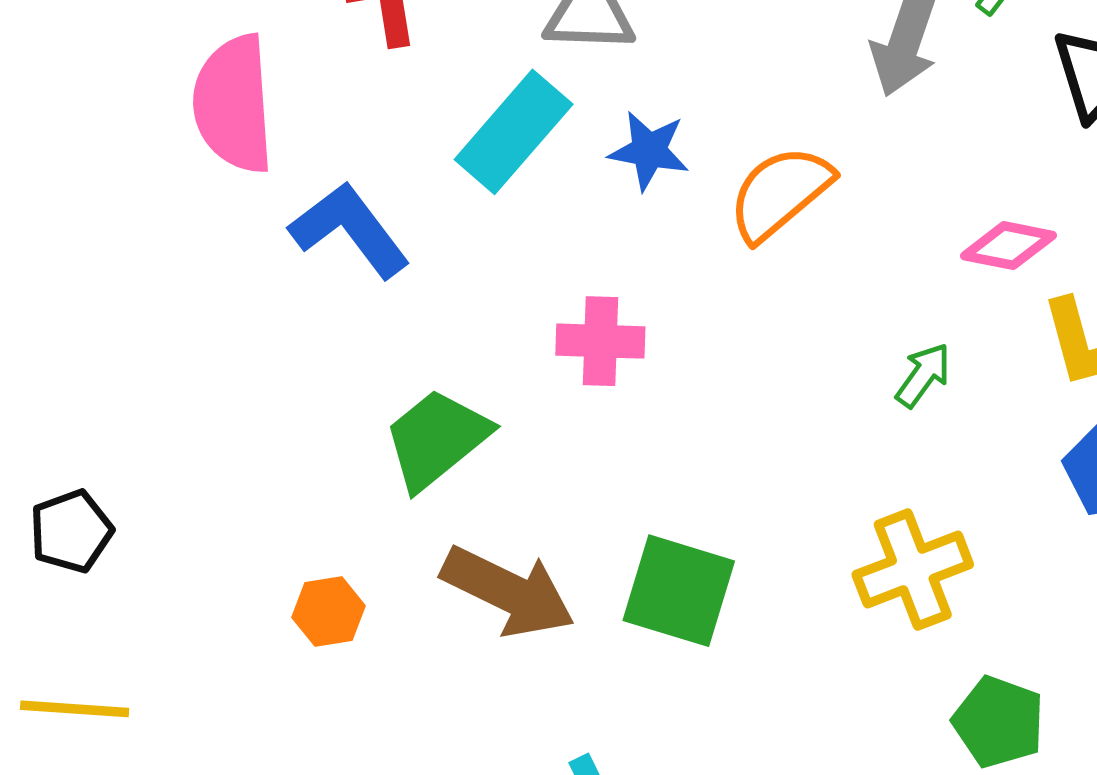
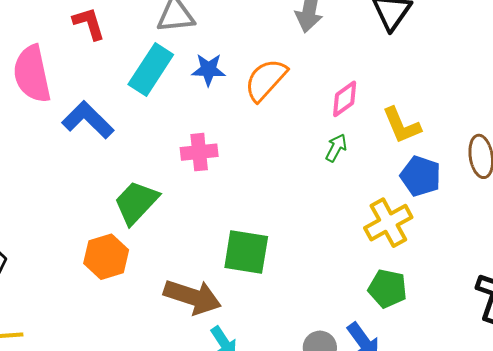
pink diamond: (1008, 246) -> (345, 99), moved, turned -39
yellow cross: (913, 570) -> (388, 223), moved
brown arrow: (508, 592) -> (192, 297), moved
orange hexagon: (328, 612) -> (106, 257), moved, size x1.5

